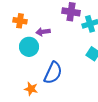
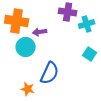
orange cross: (20, 21) -> (17, 21), size x1.6

